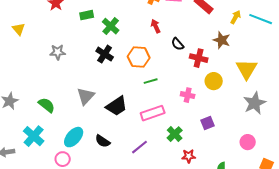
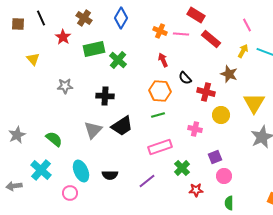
green rectangle: (87, 15) -> (94, 49), size x1.5
yellow triangle: (19, 29) -> (33, 59), moved
black cross: (105, 54) -> (105, 96), moved, turned -30
orange hexagon: (139, 57) -> (160, 91), moved
black trapezoid: (117, 106) -> (122, 126), moved
cyan ellipse: (74, 137) -> (81, 171), turned -65
black semicircle: (103, 141) -> (110, 175), turned -35
pink circle: (248, 142) -> (224, 176), moved

